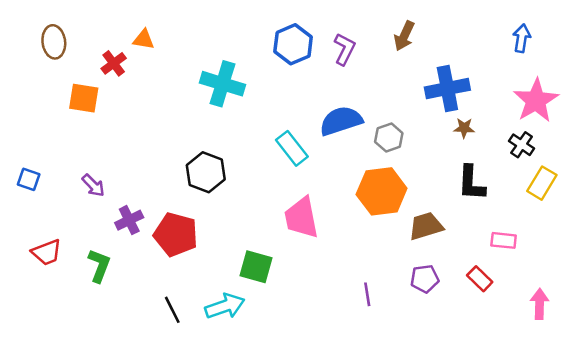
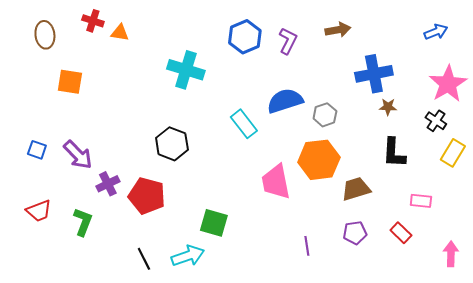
brown arrow: (404, 36) -> (338, 30), turned -125
blue arrow: (522, 38) -> (436, 32), turned 60
red cross: (114, 63) -> (93, 21), moved, turned -35
blue square: (29, 179) -> (37, 150), moved
purple arrow: (93, 185) -> (78, 155), size x1.5
pink trapezoid: (301, 218) -> (276, 182), moved

